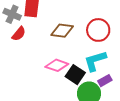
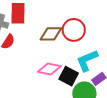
red circle: (98, 30) -> (74, 30), moved

